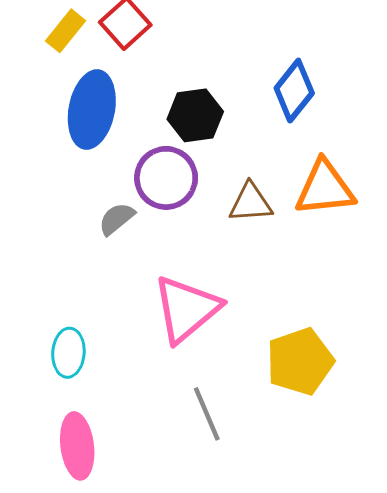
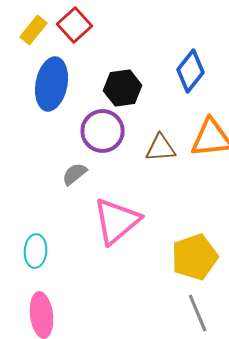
gray semicircle: (117, 219) -> (75, 174), moved
gray line: (207, 414) -> (198, 313), moved

